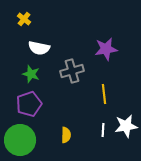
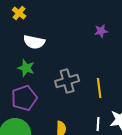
purple star: (106, 49) -> (101, 31), moved, size x0.6
gray cross: (72, 71) -> (67, 81), moved

